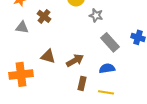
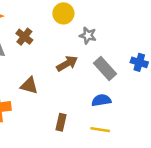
brown arrow: (75, 60) -> (67, 64), moved
brown rectangle: (82, 83) -> (61, 122), moved

